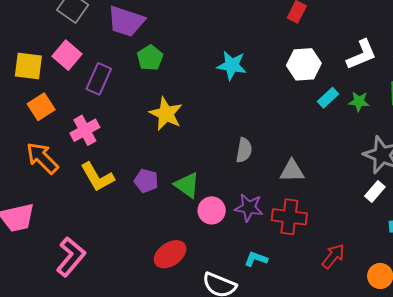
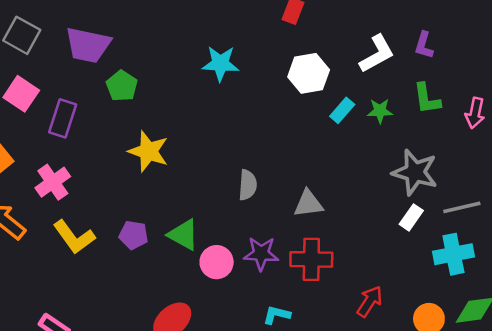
cyan star: (232, 65) -> (220, 64), moved

